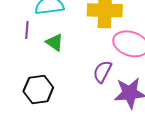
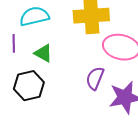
black hexagon: (38, 89) -> (29, 86), moved

